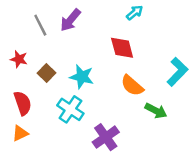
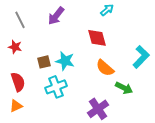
gray line: (40, 25) -> (20, 20), moved
brown square: (47, 73) -> (44, 62), moved, turned 32
cyan cross: (70, 109) -> (56, 87), turned 35
purple cross: (106, 137) -> (98, 109), moved

